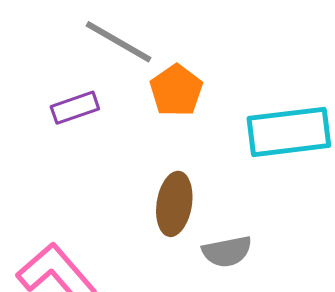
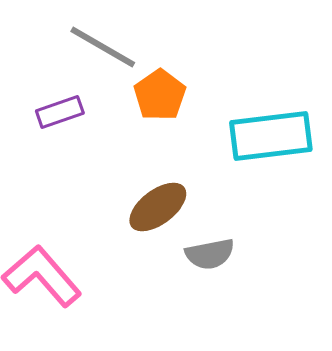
brown ellipse: (174, 204) -> (158, 207), turned 44

